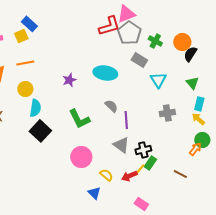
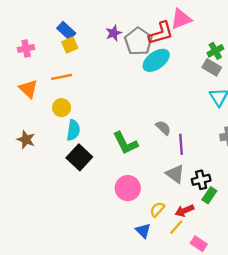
gray pentagon: (129, 33) -> (138, 41), moved
yellow square: (21, 36) -> (70, 45), moved
green cross: (155, 41) -> (215, 51), turned 32
gray rectangle: (139, 60) -> (212, 67), moved
cyan ellipse: (105, 73) -> (156, 60), moved, turned -45
purple star: (69, 80) -> (114, 33), moved
yellow line: (139, 170) -> (176, 227), moved
yellow semicircle: (106, 175) -> (157, 209), turned -88

